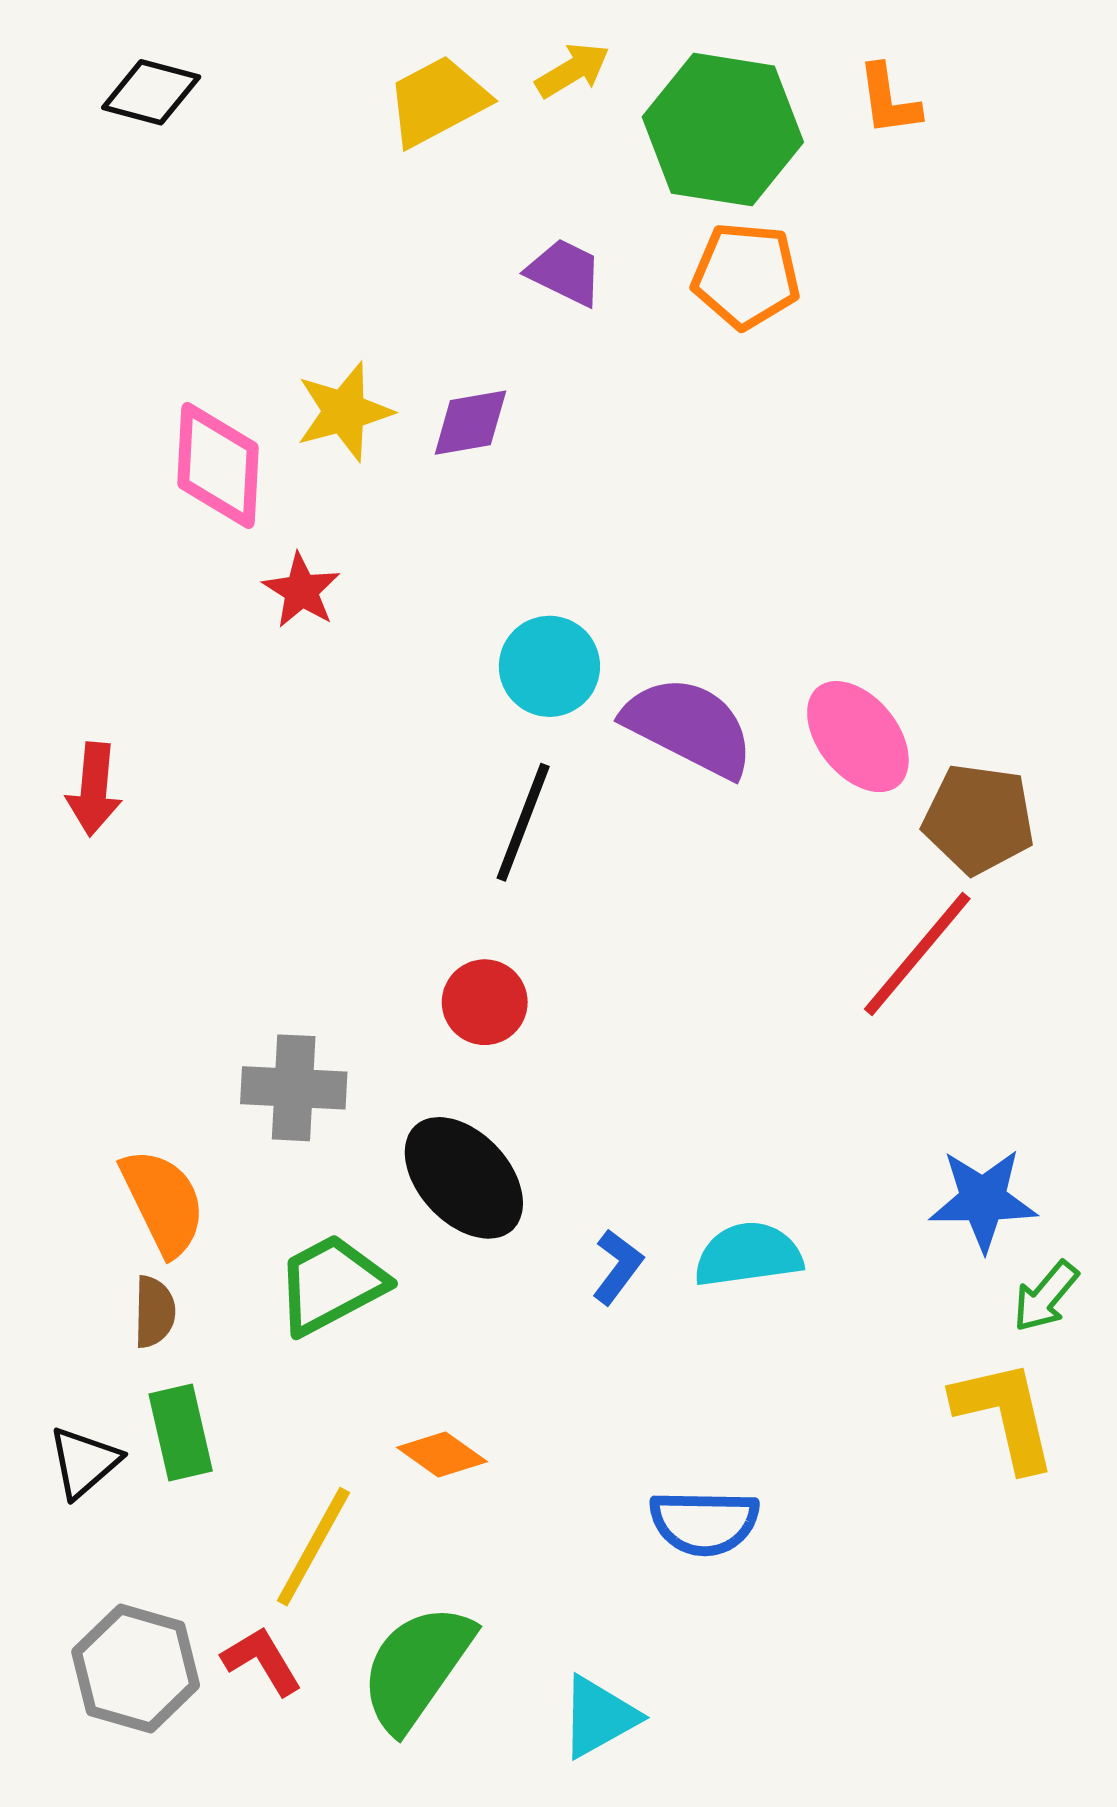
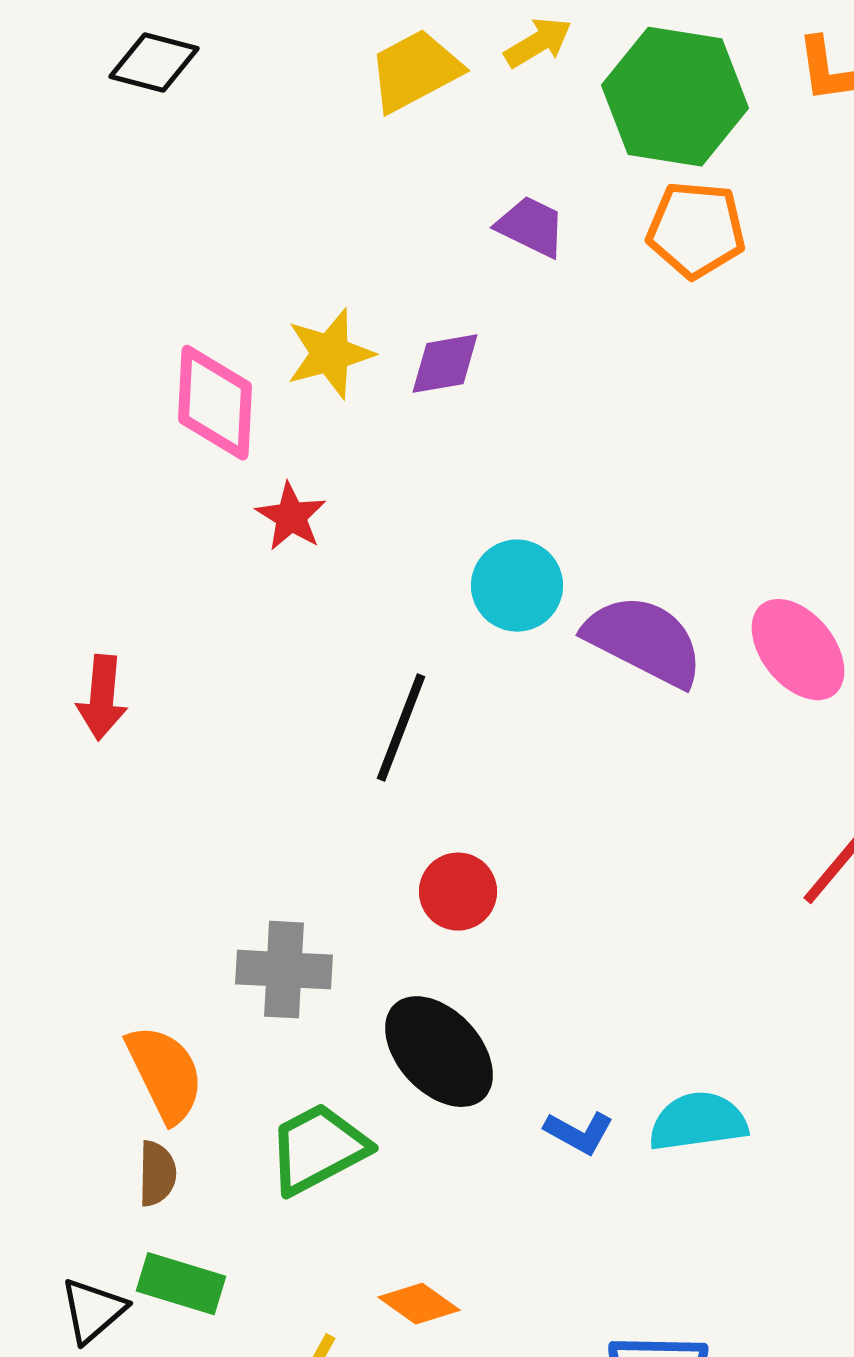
black line: (523, 822) -> (401, 728), moved
blue L-shape: (618, 1267) -> (579, 1133), turned 82
green rectangle: (181, 1433) -> (181, 1284), turned -60

